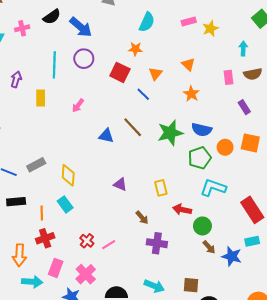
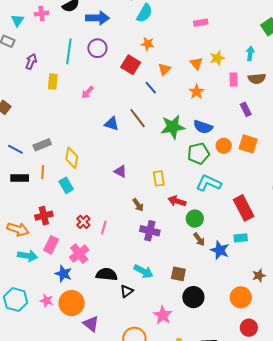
cyan semicircle: (147, 22) -> (145, 13), moved
blue arrow: (81, 27) -> (97, 18), turned -45
yellow star: (210, 29) -> (217, 58), moved
orange line: (42, 213) -> (43, 172), moved
pink line: (109, 245) -> (104, 228), turned -48
orange arrow: (19, 255) -> (18, 229), turned -80

